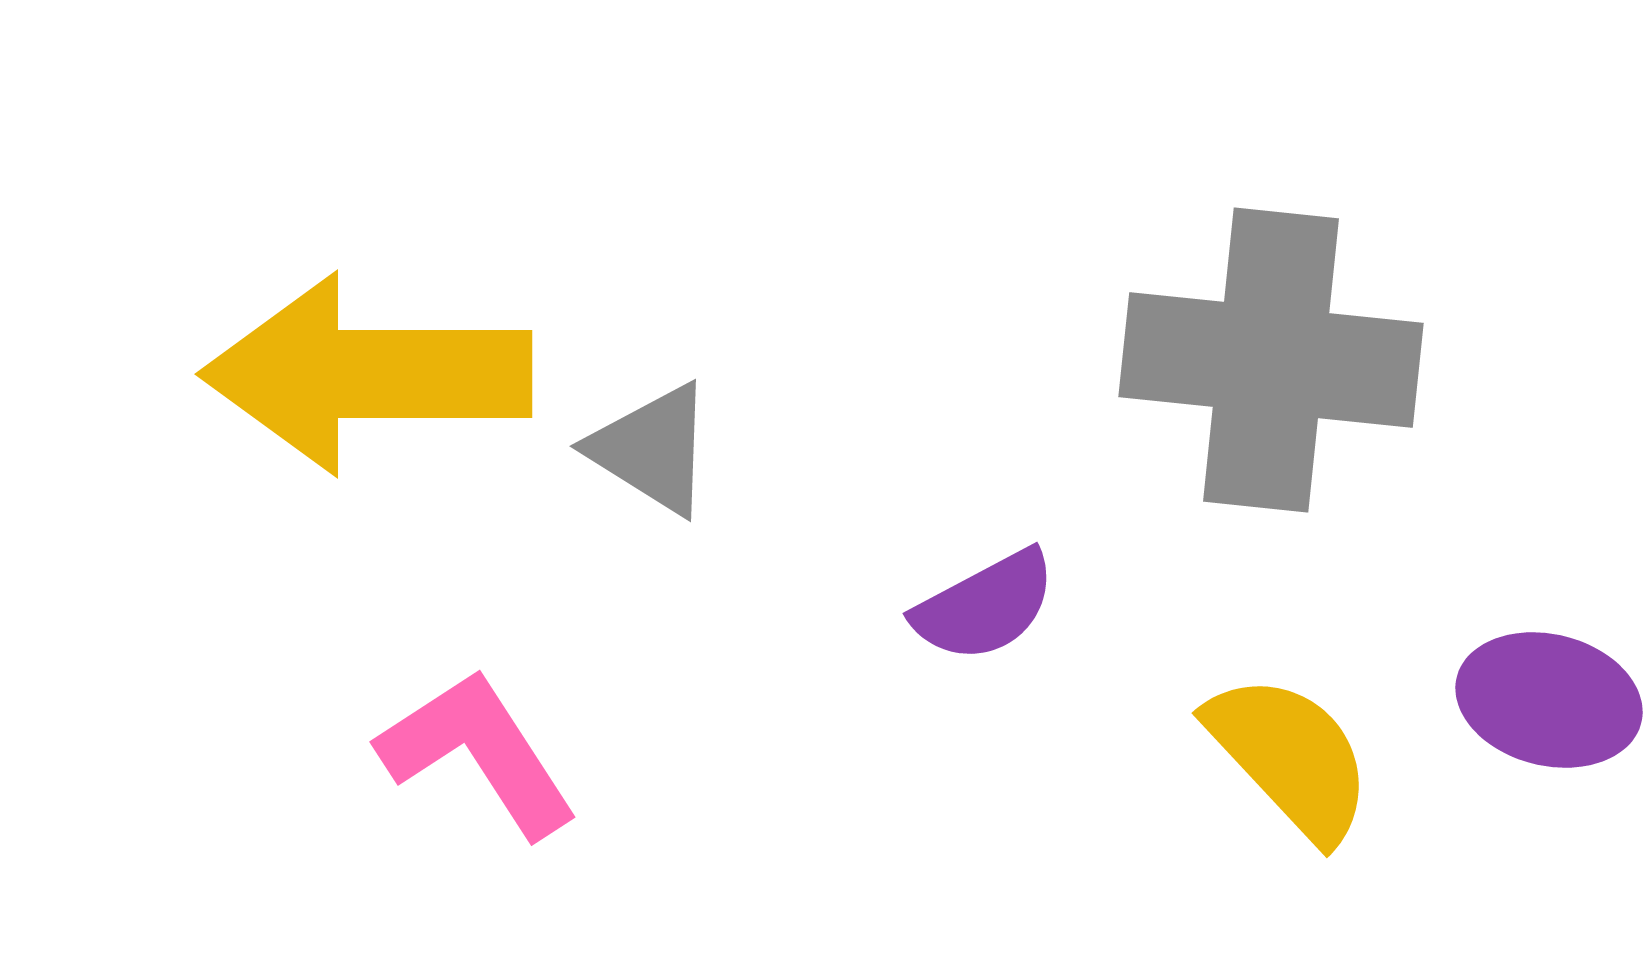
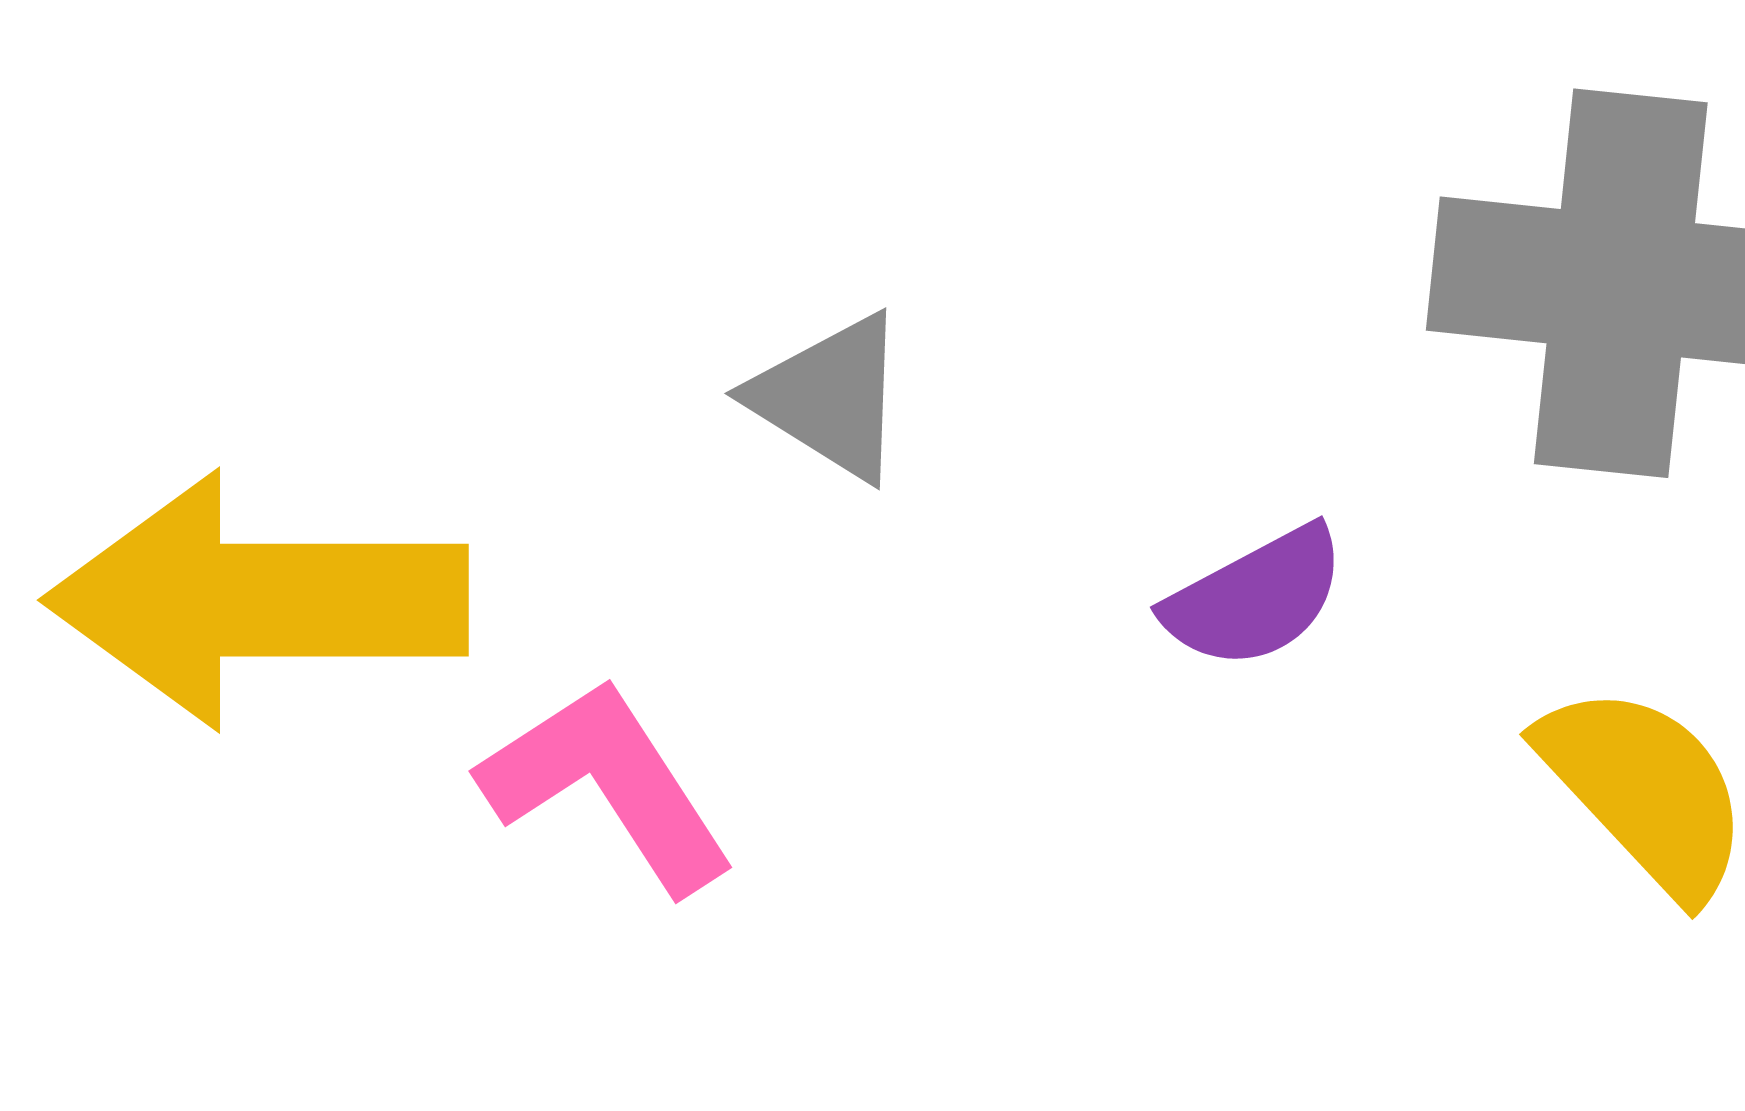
yellow arrow: (367, 374) -> (257, 600), moved

